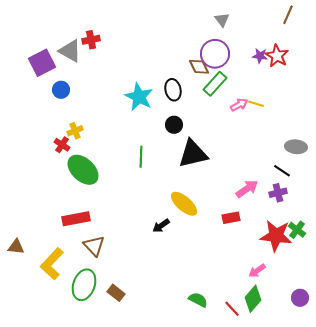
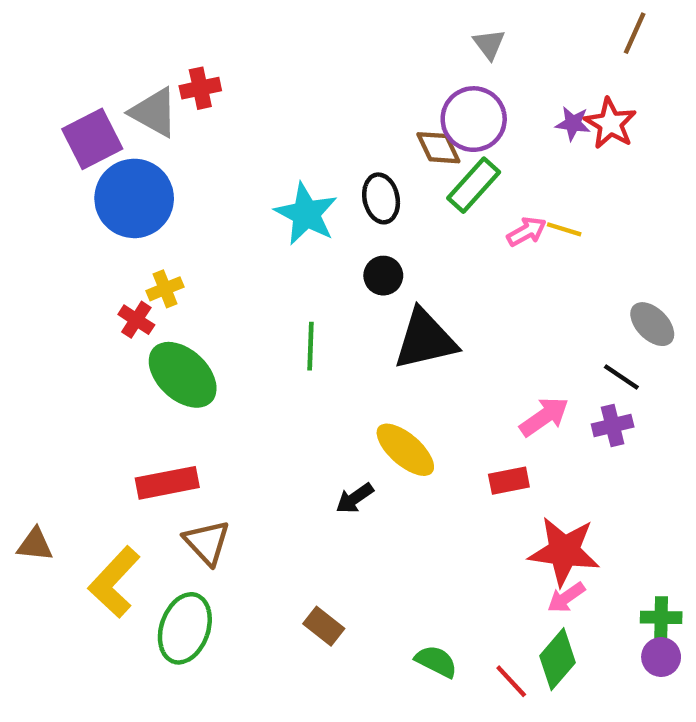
blue circle: (61, 90) -> (134, 198), size x2.0
gray ellipse: (296, 147) -> (652, 324), turned 40
green cross: (297, 230) -> (661, 617), moved, turned -36
red star: (276, 236) -> (564, 551), moved
brown rectangle: (116, 293) -> (324, 626), moved

